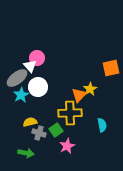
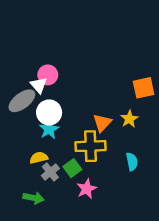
yellow star: (90, 89) -> (129, 119), moved
cyan star: (21, 95) -> (49, 129), moved
gray cross: (39, 133) -> (50, 172), turned 32

